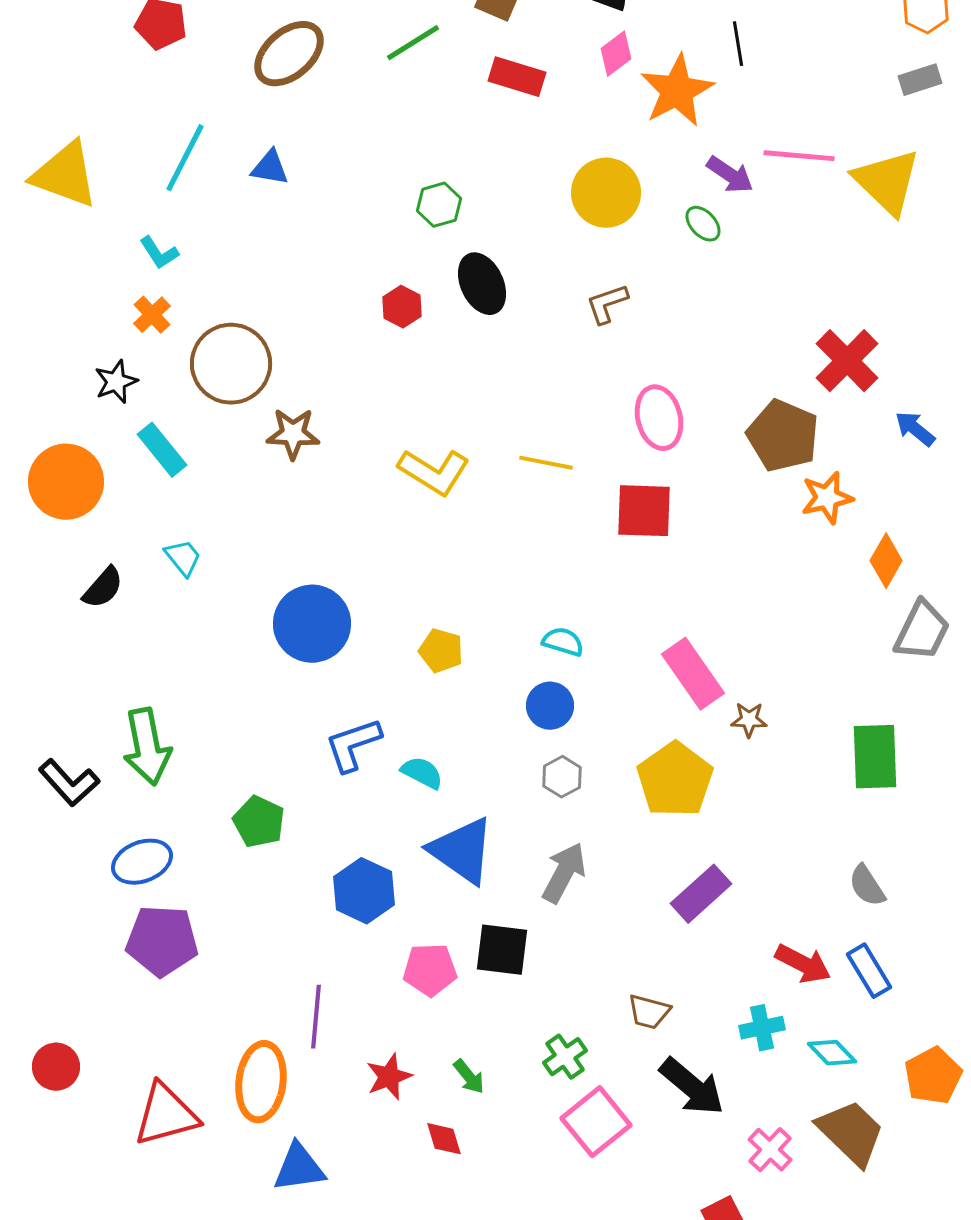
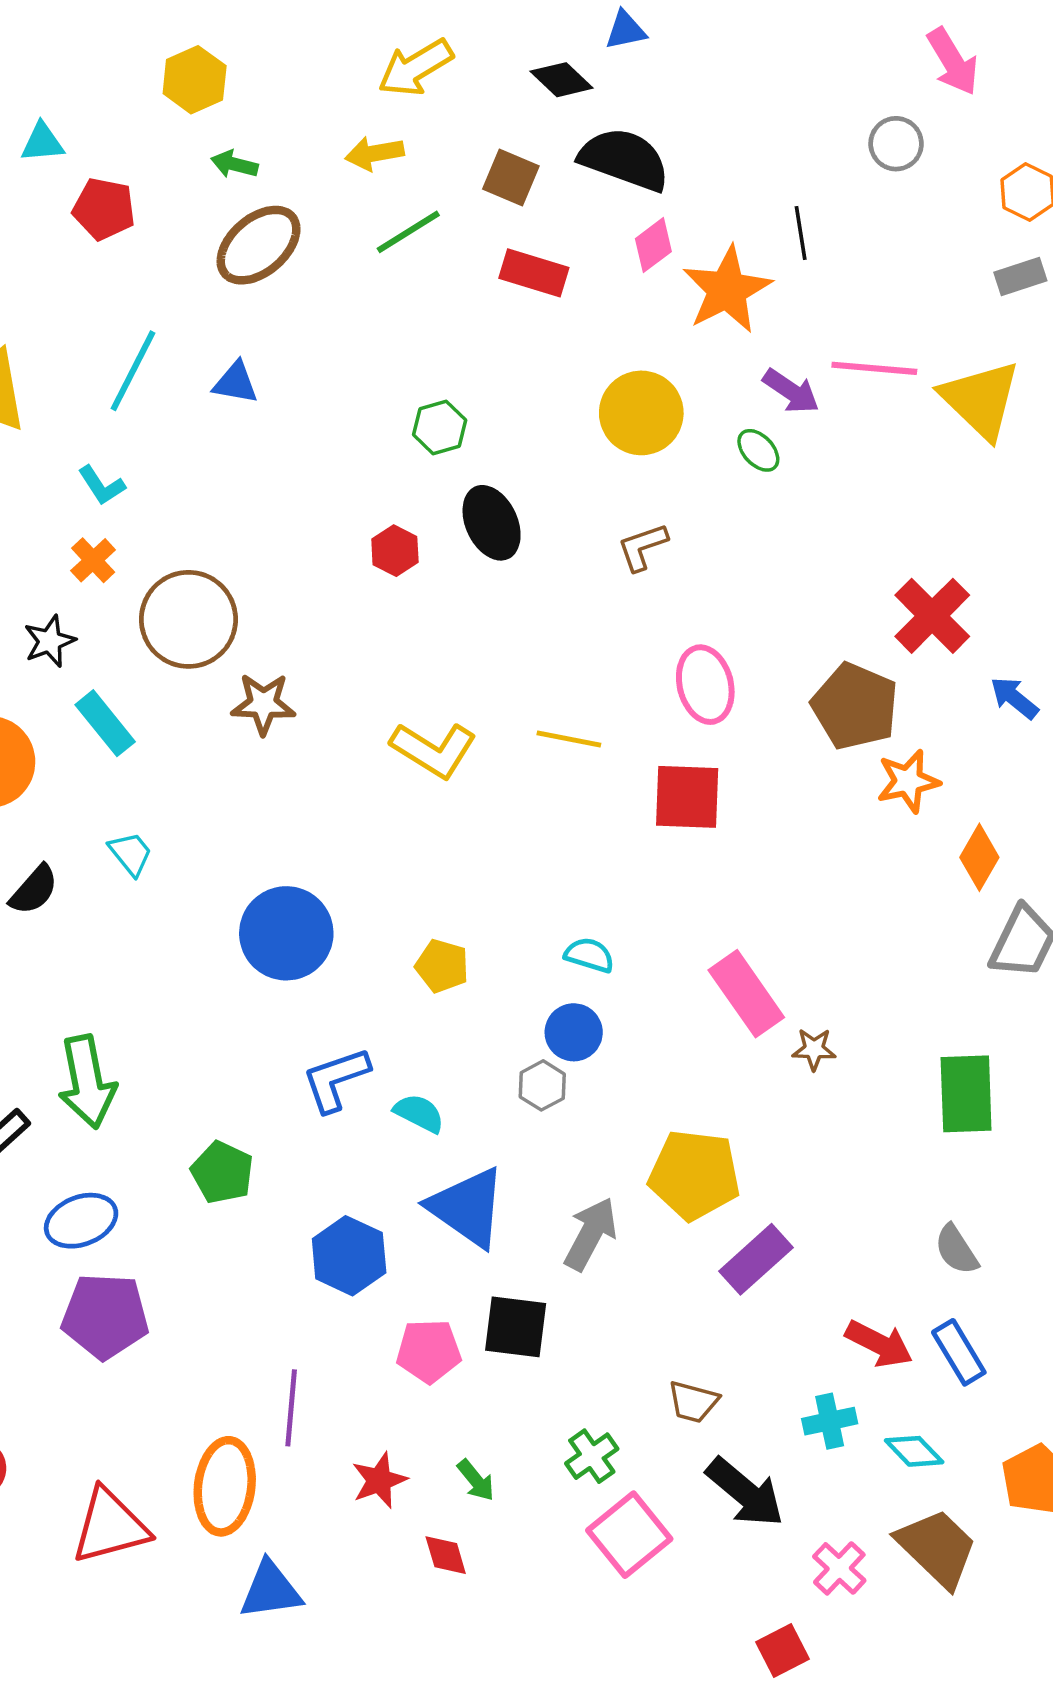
gray hexagon: (562, 777) -> (542, 1085), moved
yellow pentagon: (675, 780) -> (694, 1175), moved, turned -30

